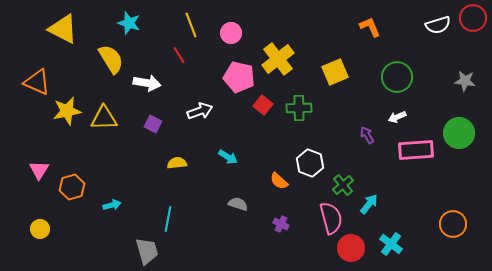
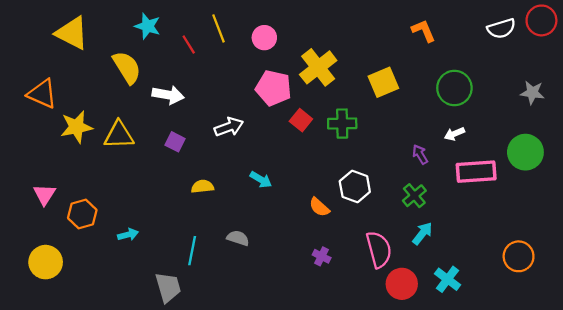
red line: (179, 55) -> (189, 44), moved
green cross: (343, 185) -> (414, 196), moved
gray semicircle: (238, 204) -> (238, 238), moved
yellow circle: (40, 229) -> (46, 262), size x1.5

